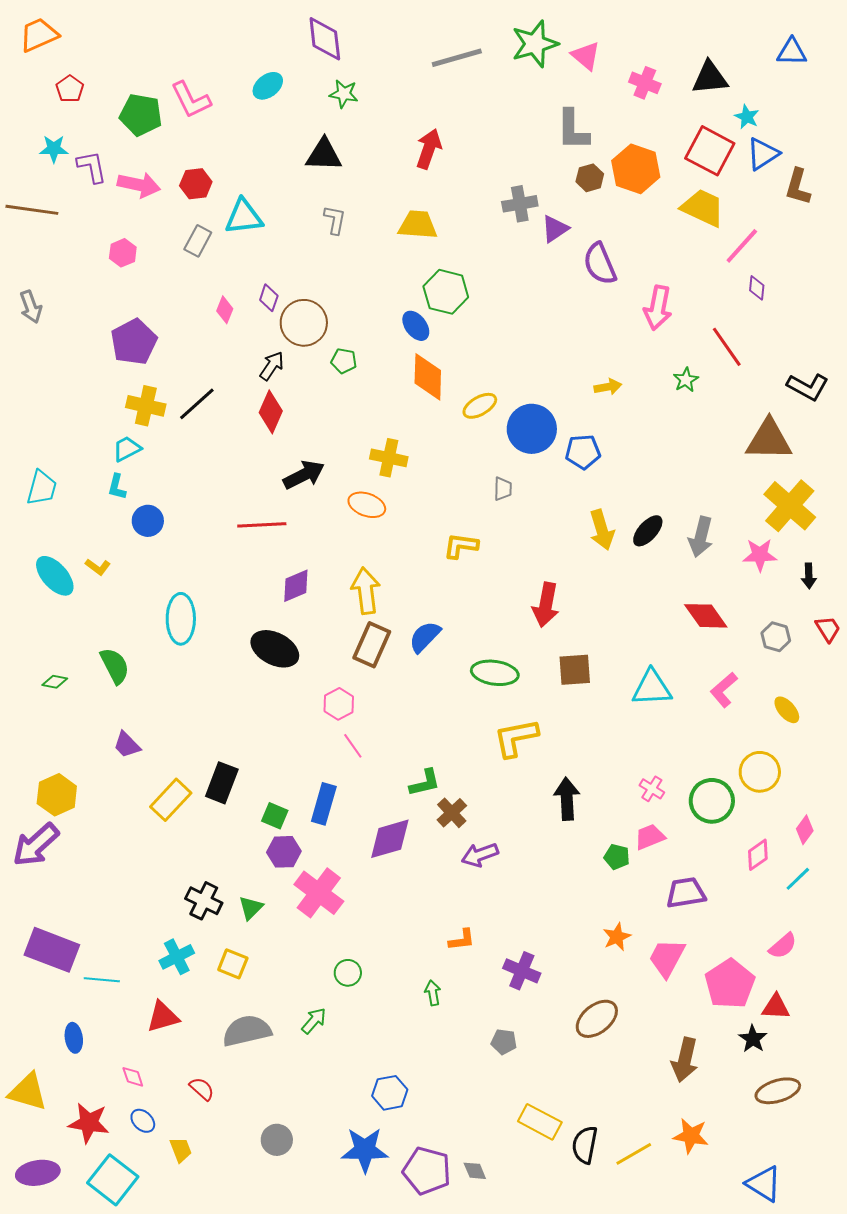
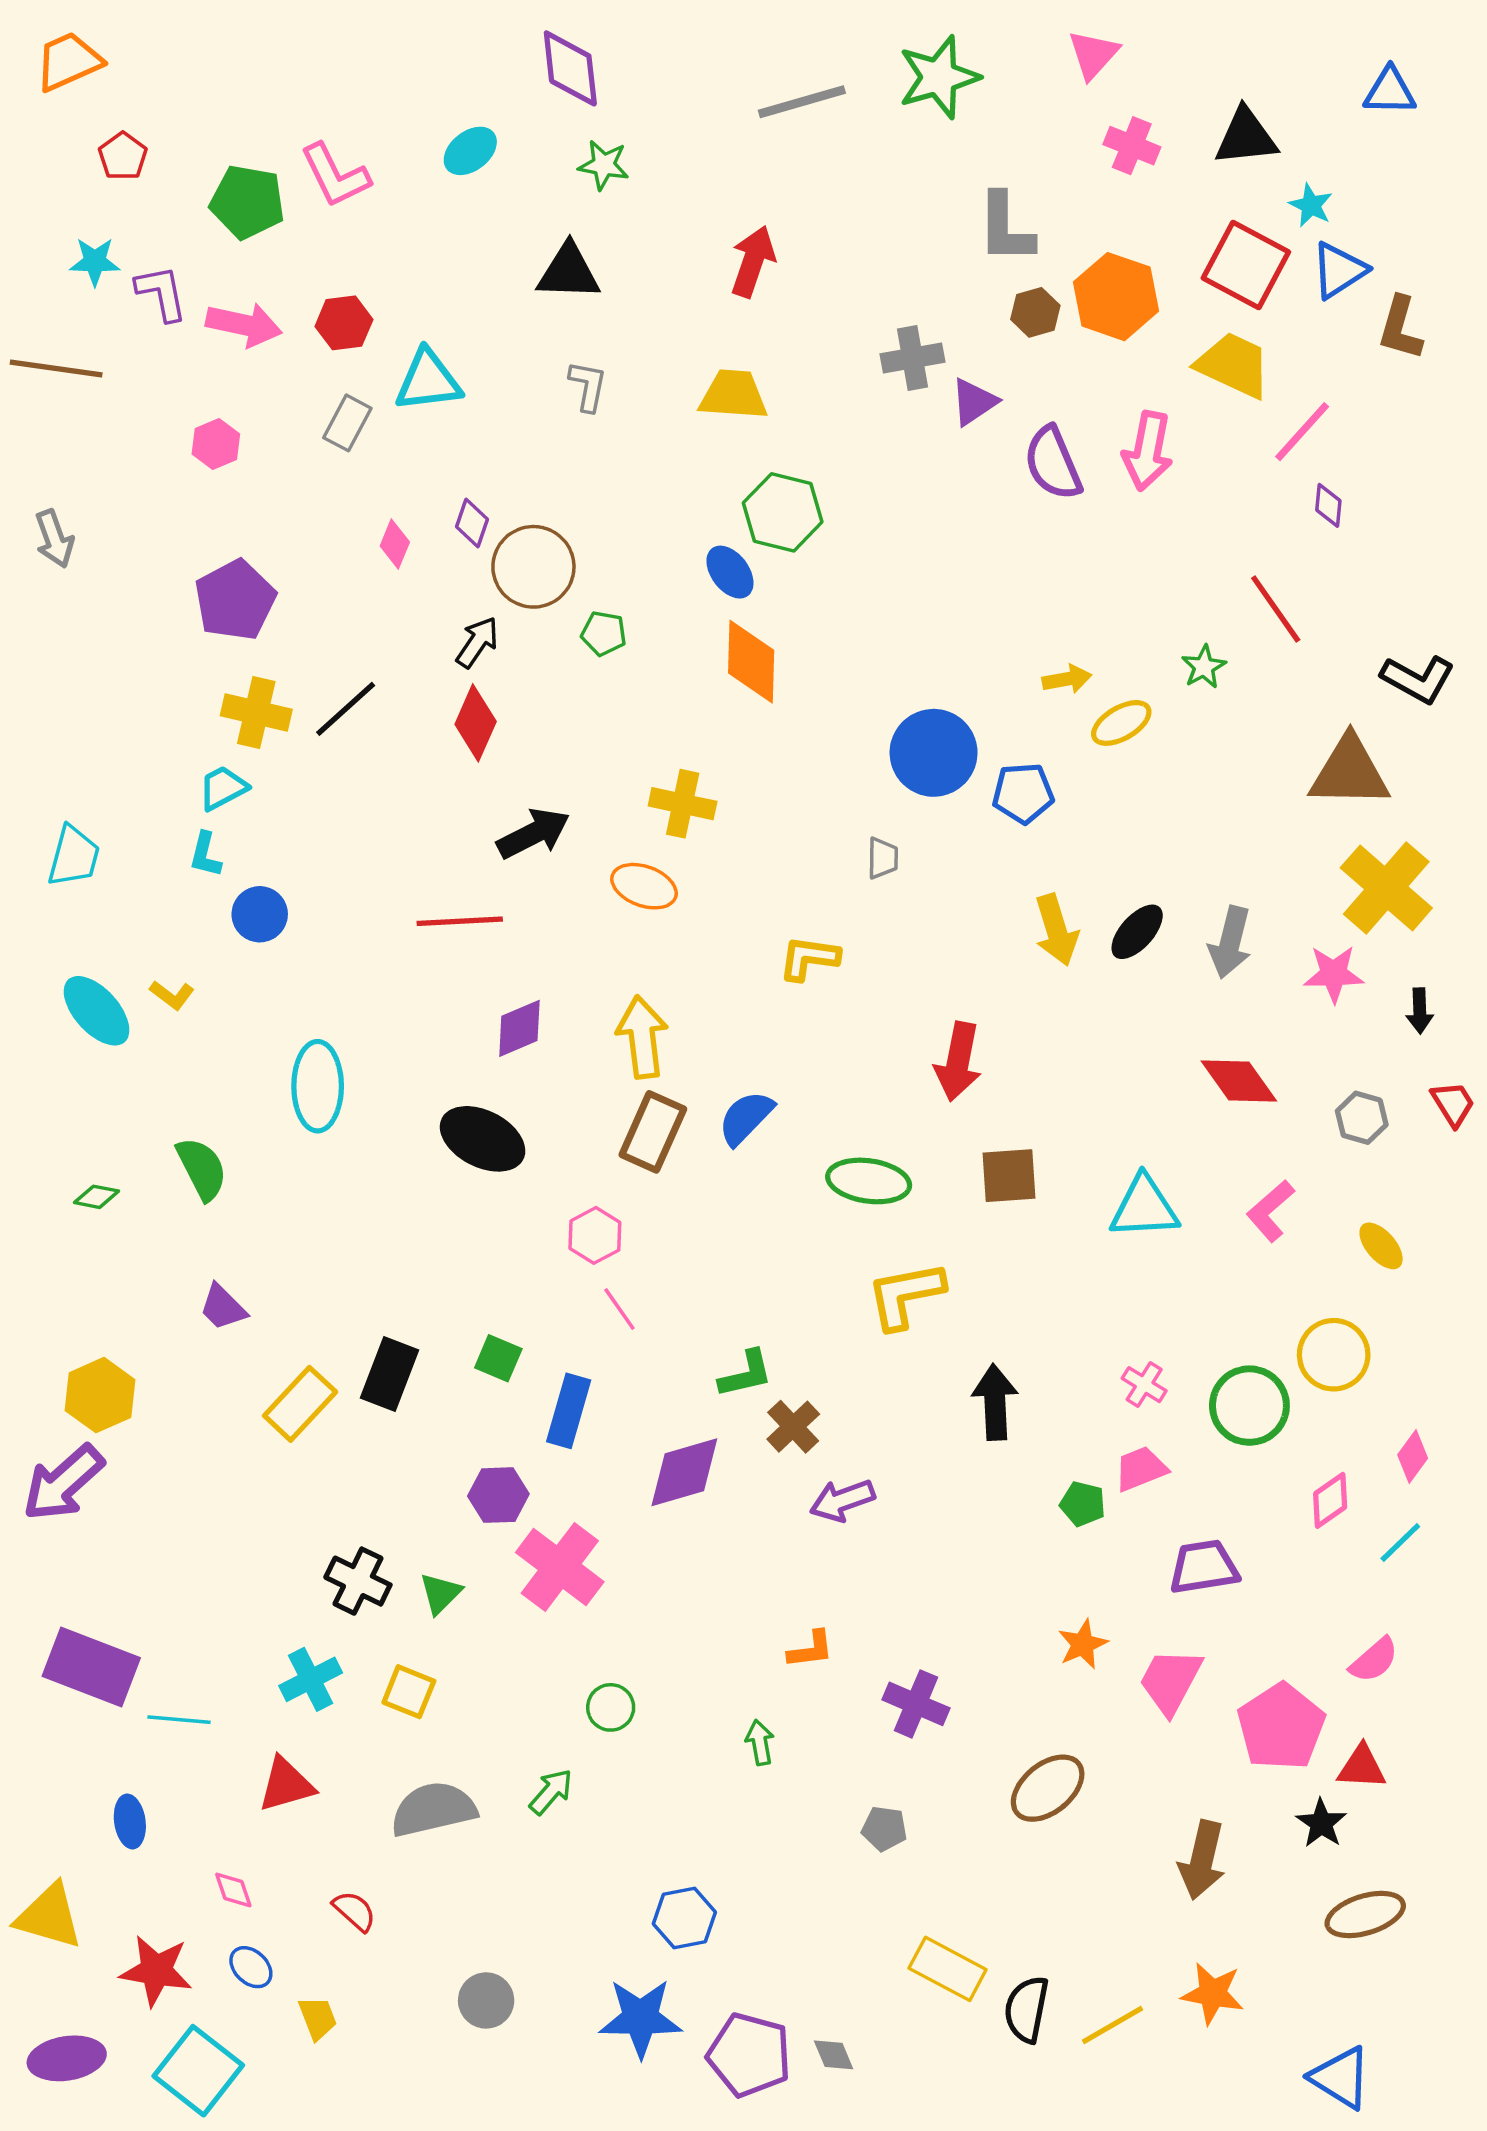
pink triangle: (586, 56) -> (1093, 54), moved, turned 32
pink arrow: (658, 308) -> (1148, 451), moved
yellow ellipse: (480, 406) -> (1121, 723), moved
green square: (275, 816) -> (498, 1358), moved

